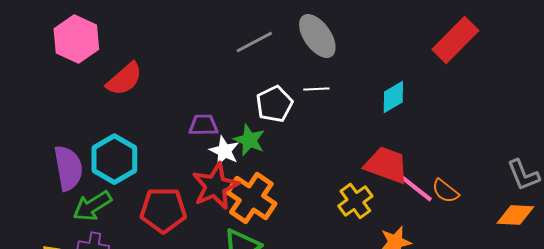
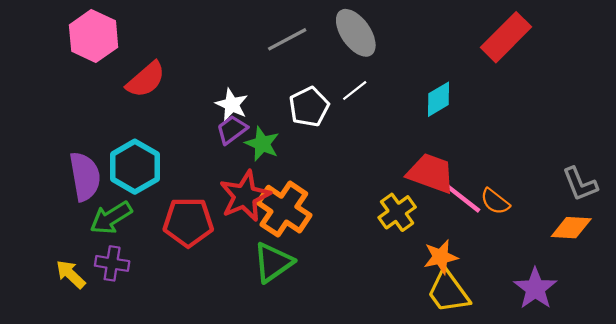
white line: (316, 89) -> (355, 90), turned -35
purple trapezoid: (203, 125) -> (232, 130), turned -36
green star: (249, 140) -> (262, 144), moved
white star: (224, 151) -> (232, 105), moved

